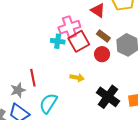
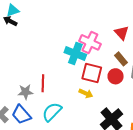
pink cross: (69, 27) -> (90, 42), turned 30
cyan cross: (58, 41) -> (75, 53), size x1.5
red square: (79, 41) -> (92, 73), moved, turned 30

